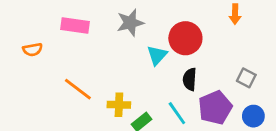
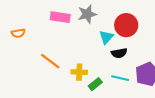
pink rectangle: (75, 25) -> (60, 17), moved
black semicircle: (190, 79) -> (119, 53), moved, turned -105
cyan line: (177, 113) -> (120, 78), turned -42

